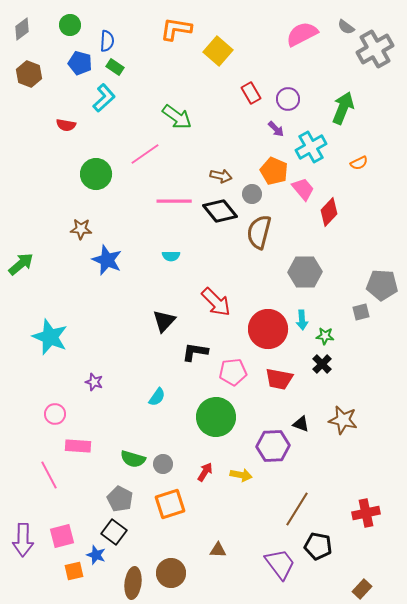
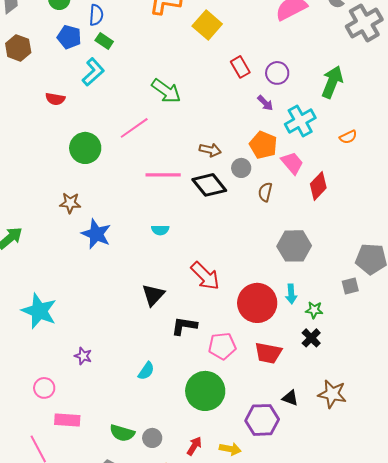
brown semicircle: (259, 232) -> (265, 192), moved, size x0.6

